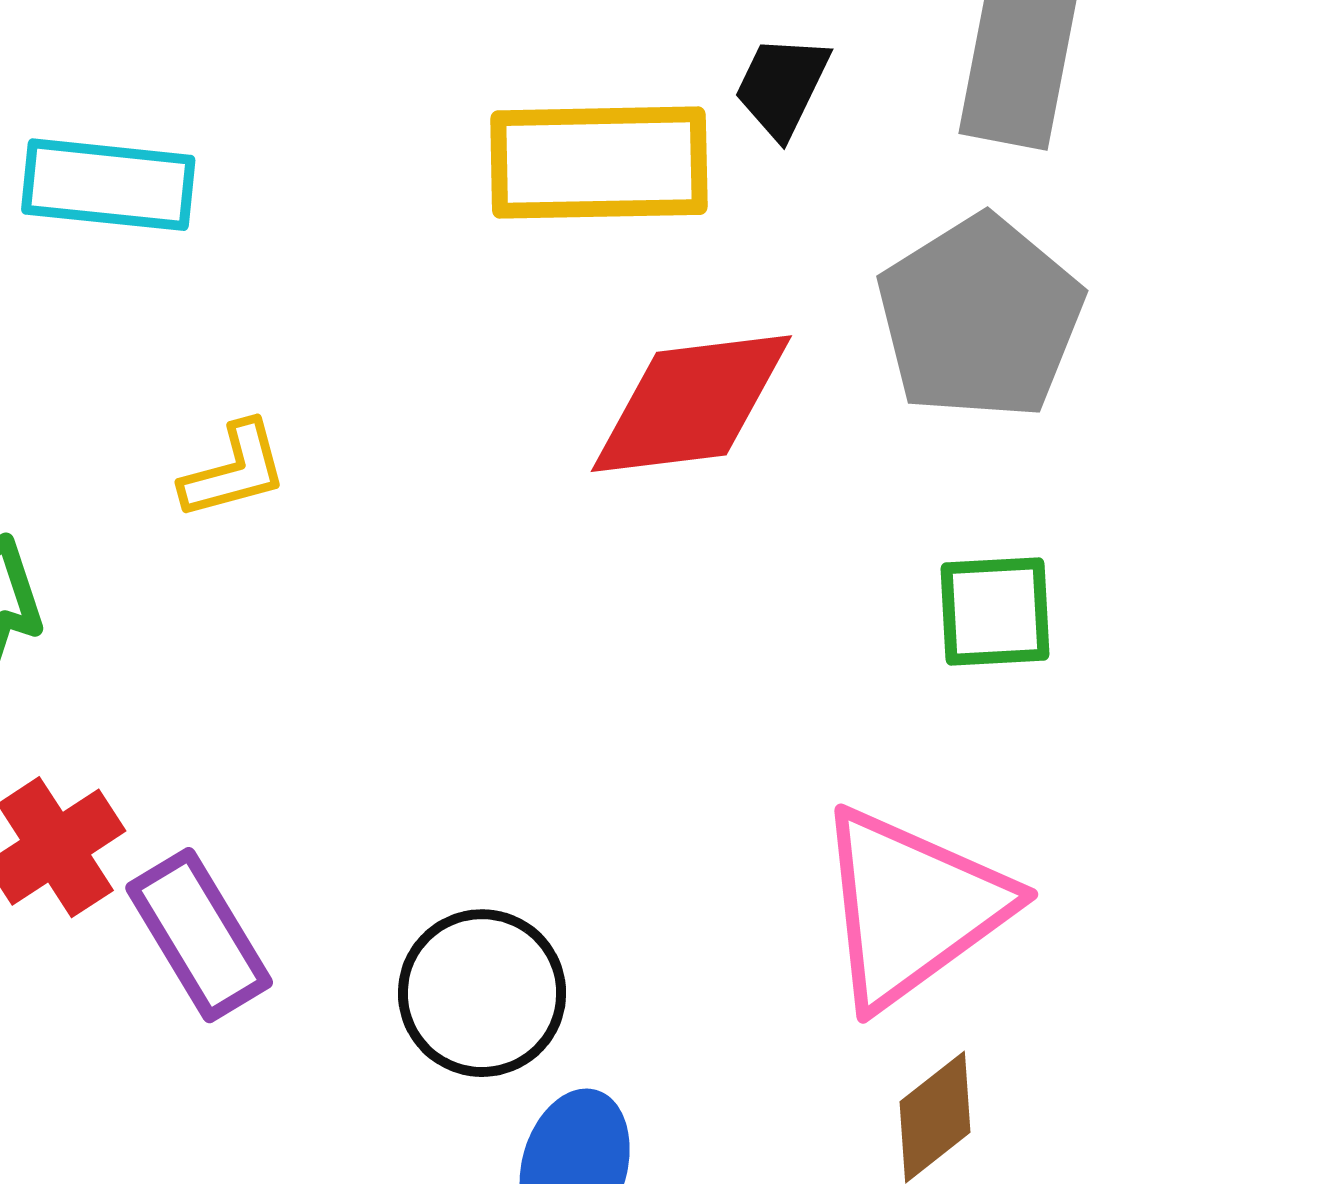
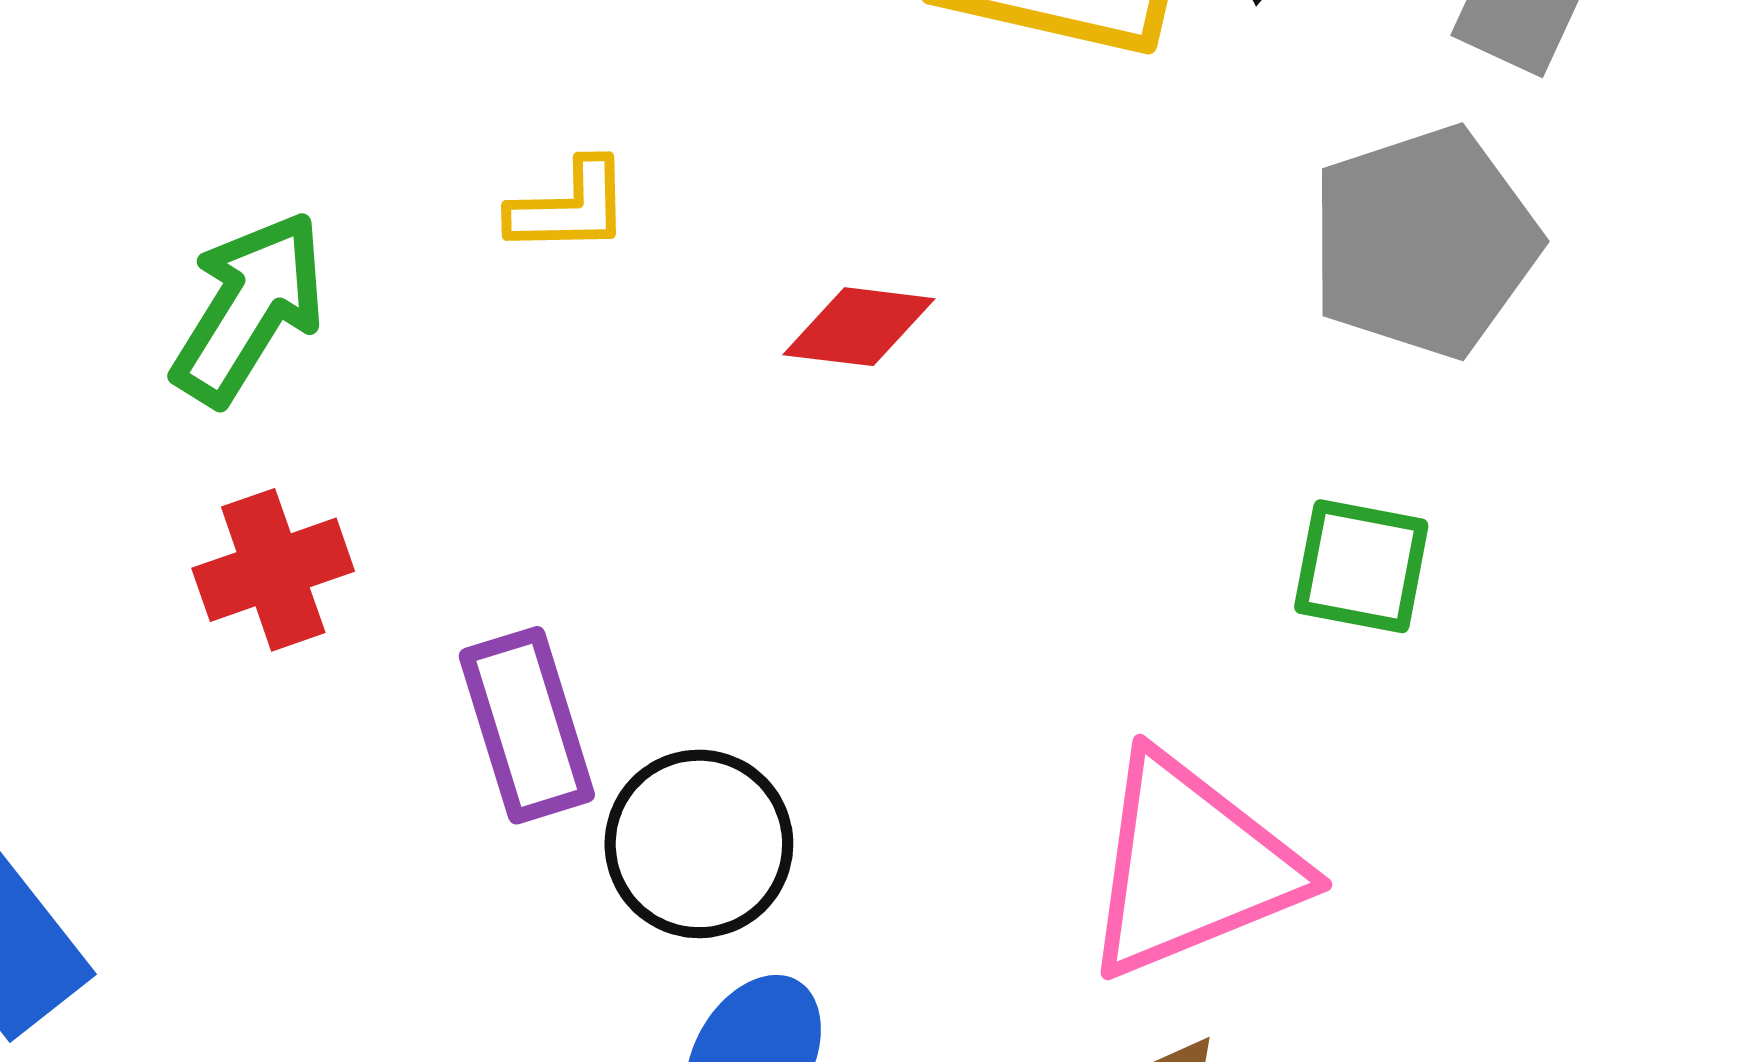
red diamond: (691, 404) -> (859, 327), moved, size x0.6
purple rectangle: (199, 935) -> (527, 725), moved

